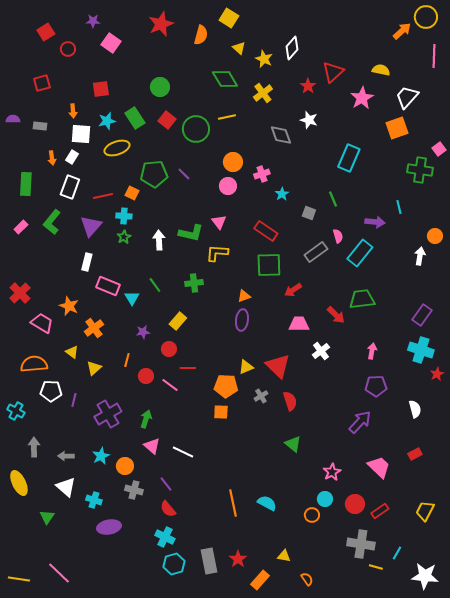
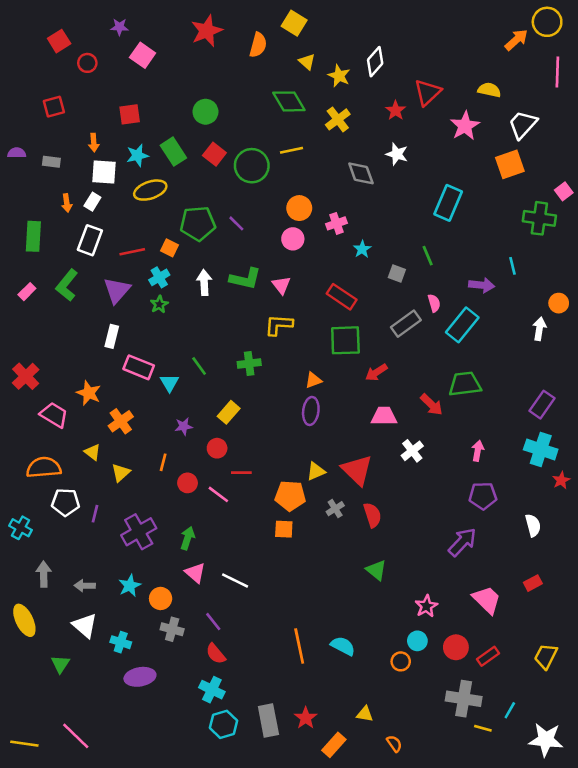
cyan cross: (124, 216) -> (159, 277), turned -35
green L-shape: (191, 233) -> (245, 279), moved
white arrow: (159, 240) -> (204, 283), moved

